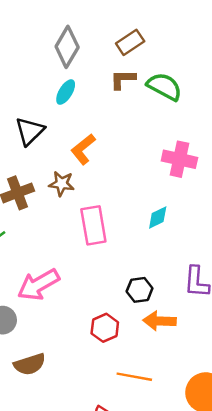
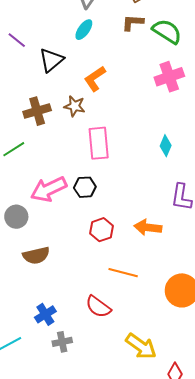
pink cross: (179, 159) -> (169, 77), moved, turned -36
cyan diamond: (158, 217) -> (166, 146), moved, turned -45
black hexagon: (140, 290) -> (85, 187), moved

